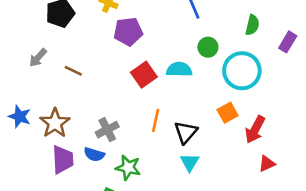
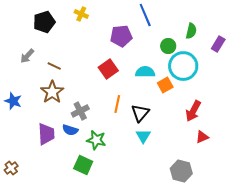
purple pentagon: (128, 32) -> (121, 36), moved
green circle: (208, 47) -> (168, 46), moved
cyan semicircle: (179, 69) -> (145, 72), moved
orange square: (228, 113) -> (165, 85), moved
brown star: (55, 123) -> (52, 92), moved

